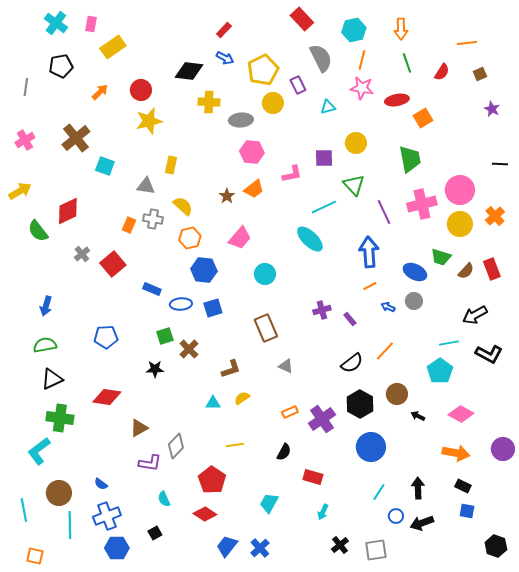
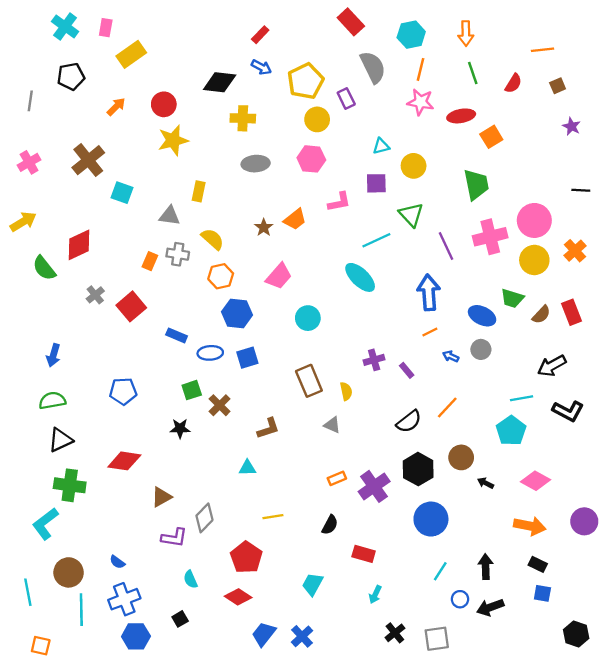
cyan triangle: (328, 107) -> (381, 146), moved
gray ellipse: (241, 120) -> (256, 164), moved
pink hexagon: (252, 152) -> (311, 159), moved
yellow semicircle: (242, 398) -> (346, 391), moved, turned 112

